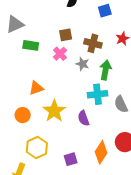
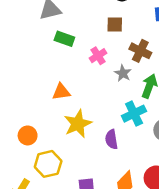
brown square: (66, 35) -> (115, 25), moved
cyan cross: (98, 94) -> (134, 114), turned -30
orange circle: (23, 115) -> (28, 135), moved

